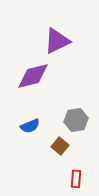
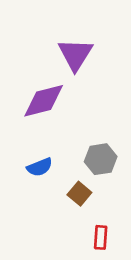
purple triangle: (57, 41) -> (75, 54), turned -32

